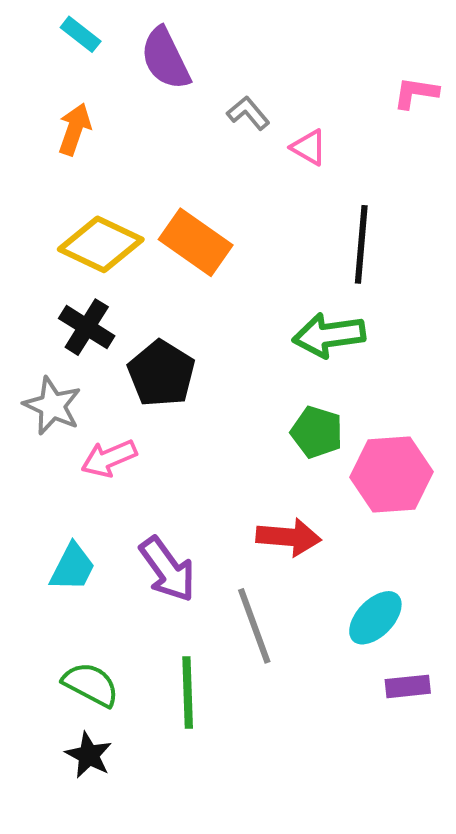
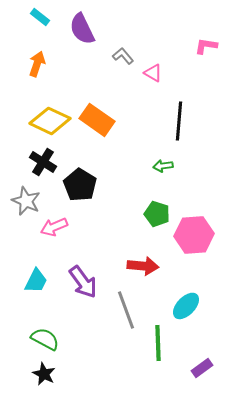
green arrow: (329, 335) -> (163, 166), size x0.6
purple rectangle: (408, 686) -> (202, 368), moved, turned -30
green line: (188, 693) -> (158, 343), moved

